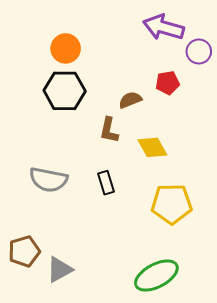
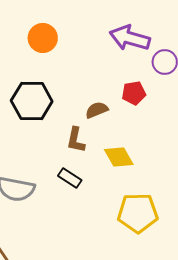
orange circle: (66, 48) -> (43, 38), moved
black rectangle: (106, 183) -> (70, 178), moved, turned -40

